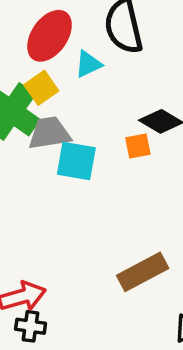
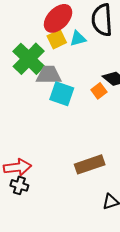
yellow square: (41, 88) -> (57, 39), moved
orange square: (138, 146) -> (99, 91), turned -35

